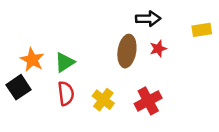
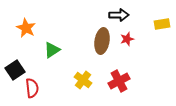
orange star: (32, 60) -> (26, 28), moved
red semicircle: (66, 93) -> (32, 88), moved

